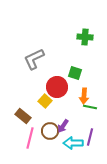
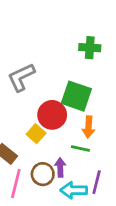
green square: (75, 73) -> (76, 96), size x1.6
green line: (90, 107) -> (80, 149), moved
purple arrow: (63, 126) -> (60, 167), turned 144

